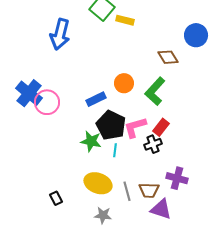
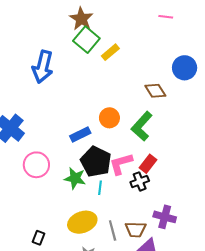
yellow rectangle: (125, 20) -> (110, 52), turned -54
pink circle: (47, 102) -> (36, 165), moved
yellow ellipse: (98, 183) -> (82, 222), turned -40
black rectangle: (56, 198) -> (39, 238), turned 48

